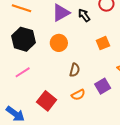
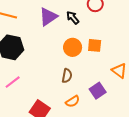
orange circle: (59, 43) -> (73, 47), moved
orange square: (103, 43) -> (95, 45), turned 32

